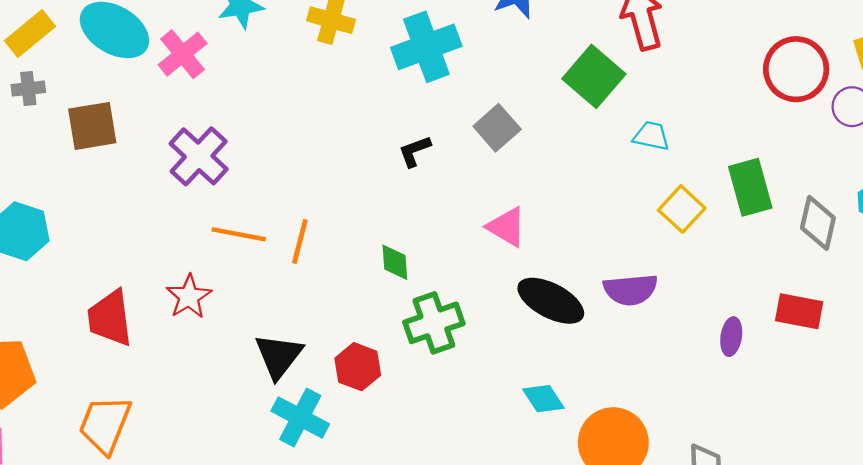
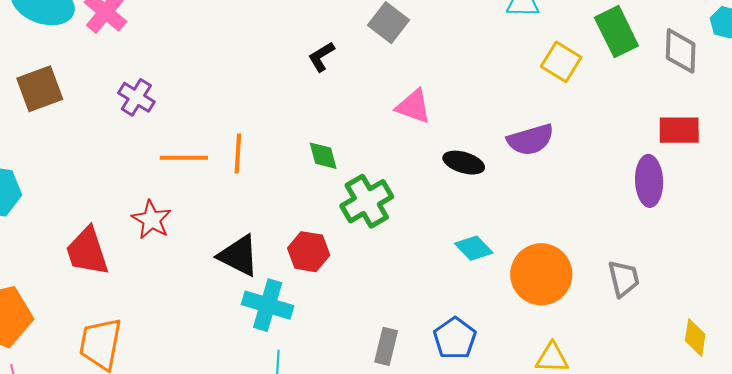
purple cross: (199, 156) -> (136, 97), size x0.7
black ellipse: (551, 301) -> (464, 163), size x0.7
purple ellipse: (731, 337) -> (649, 181), moved, size x1.5
black triangle: (279, 356) -> (239, 256), turned -30

